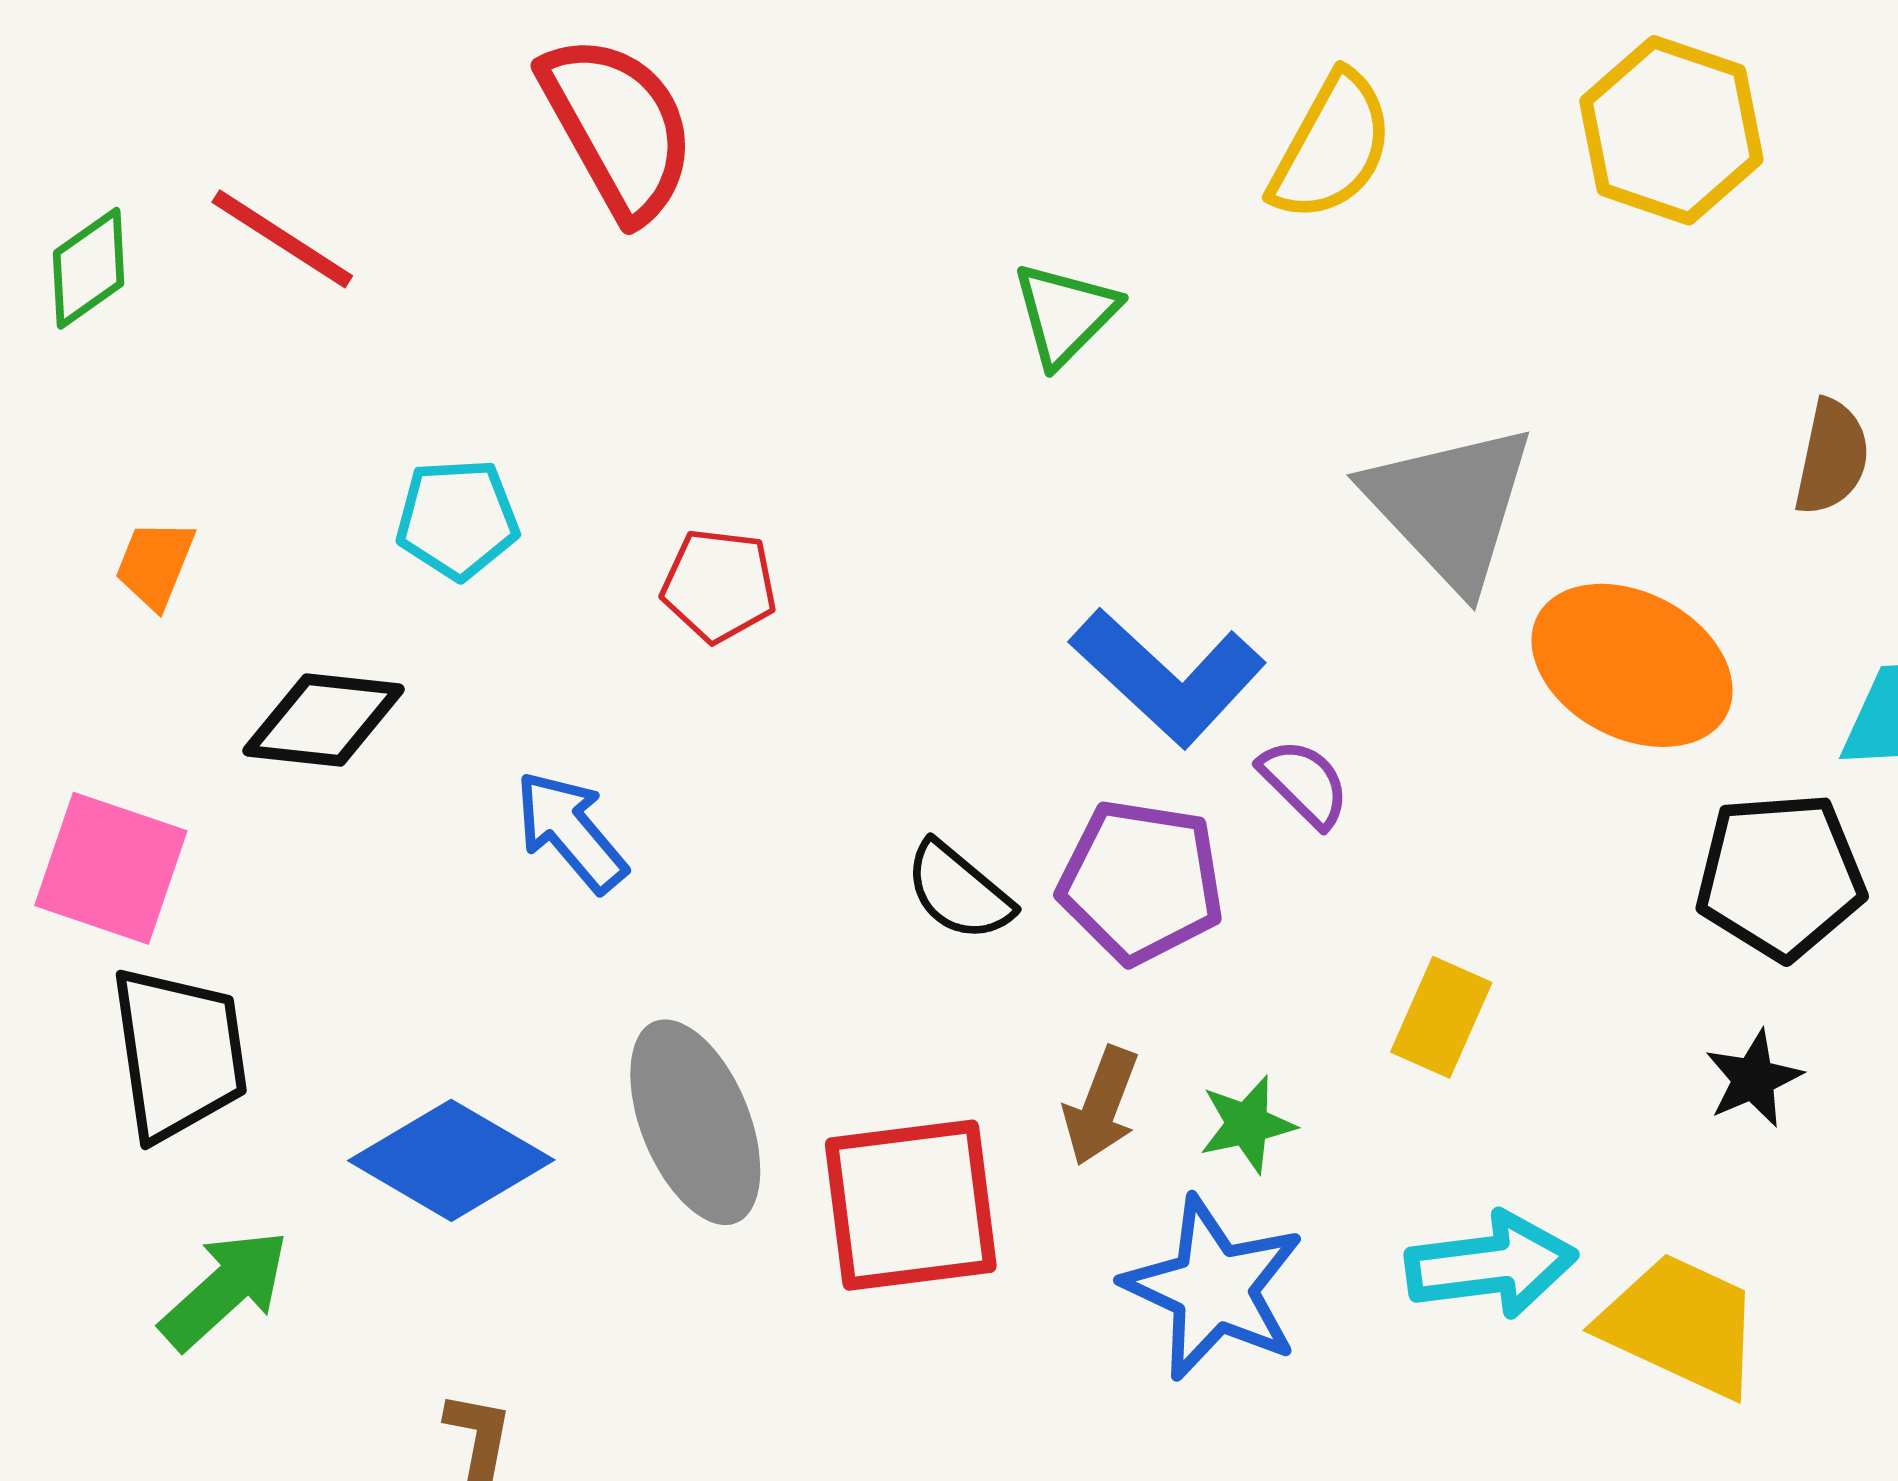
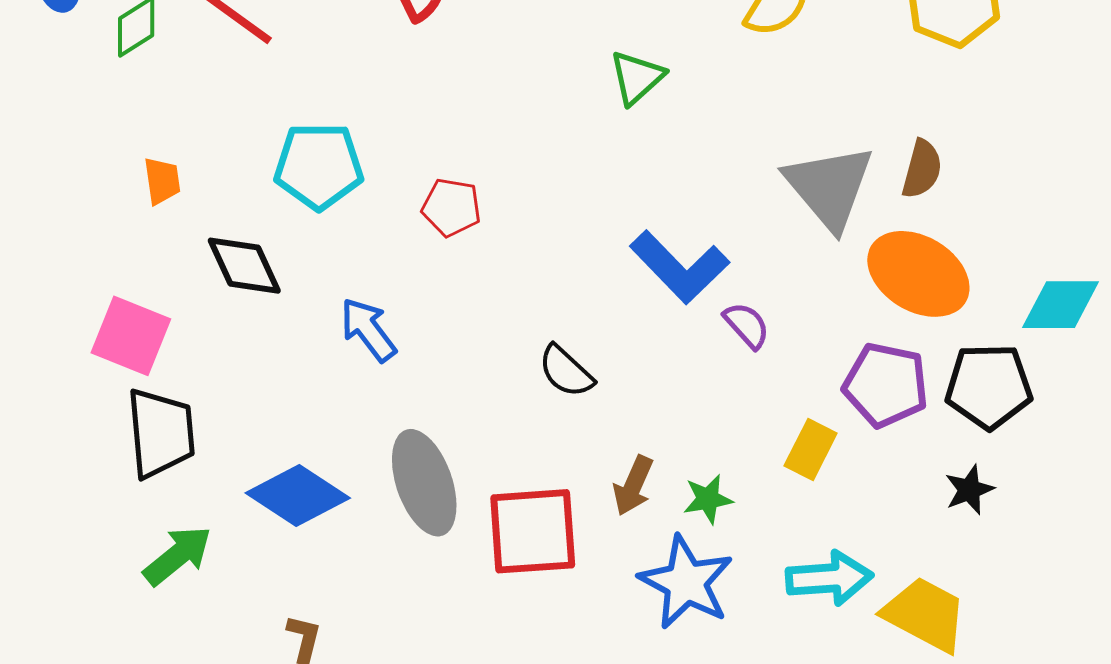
brown semicircle: (1832, 457) -> (922, 169), moved
cyan pentagon: (457, 519) -> (319, 166), size x1.4
orange trapezoid: (155, 564) -> (162, 181), turned 147
black diamond: (323, 720) -> (244, 266), turned 56
purple pentagon: (1141, 882) -> (886, 385), moved

